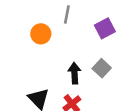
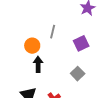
black arrow: (74, 73) -> (38, 64), moved

